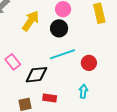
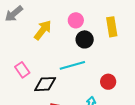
black circle: (59, 28) -> (85, 39), moved
red circle: (89, 63) -> (108, 82), moved

